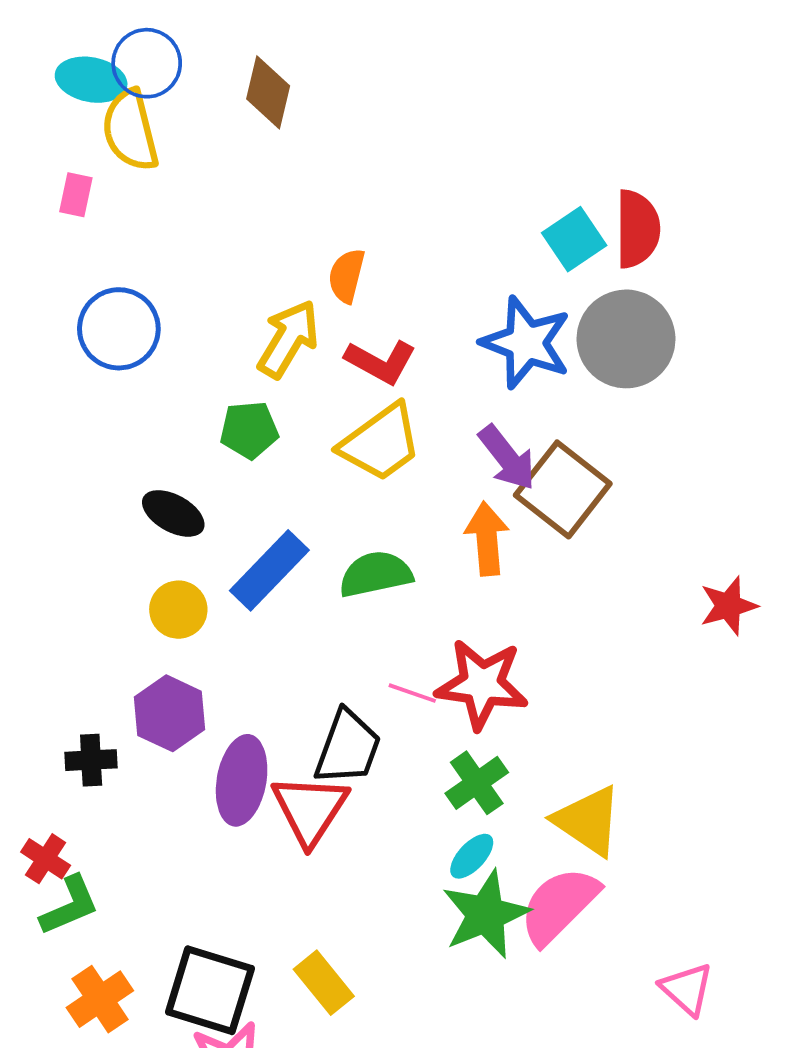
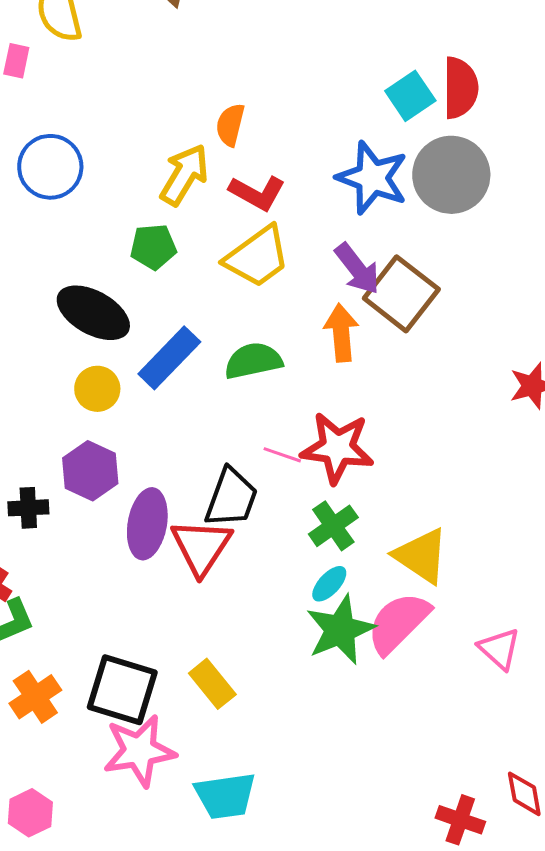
black ellipse: (173, 513) -> (93, 313), size x1.5
pink triangle: (687, 989) -> (499, 649), moved

